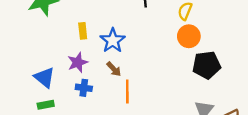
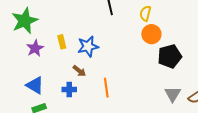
blue star: (113, 41) -> (88, 46), turned 30
purple star: (78, 62) -> (35, 48), moved
brown arrow: (114, 69) -> (79, 71), moved

